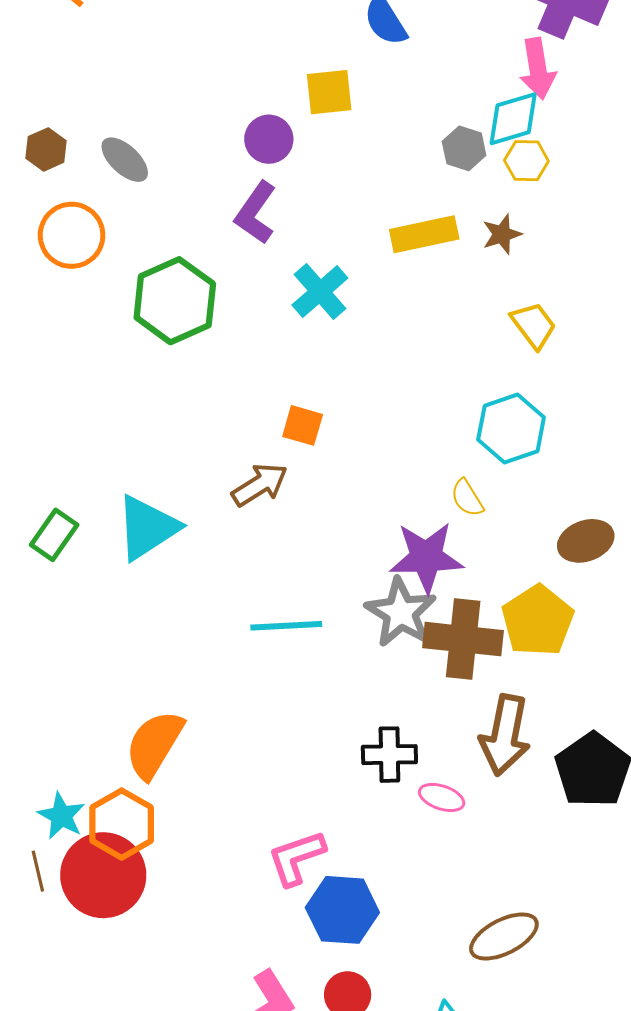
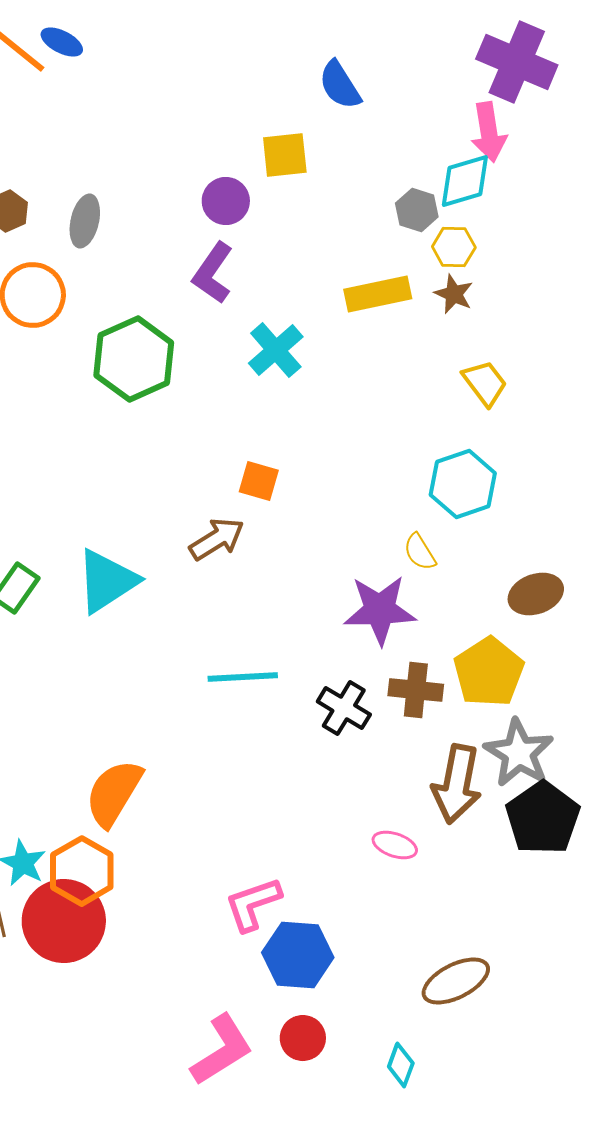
gray ellipse: (125, 160) -> (85, 221), turned 60
yellow hexagon: (526, 161) -> (454, 247), moved
brown star: (502, 234) -> (454, 294), turned -30
gray star: (401, 612) -> (519, 753), moved
brown cross: (463, 639) -> (416, 690), size x0.7
black cross: (389, 755) -> (344, 708), moved, turned 32

